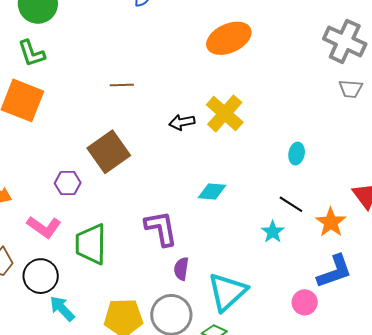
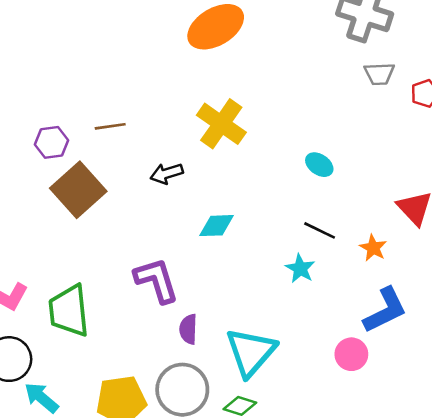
brown line: (122, 85) -> (110, 126), moved
black arrow: (182, 122) -> (167, 173), moved
cyan ellipse: (297, 154) -> (319, 165), turned -60
purple hexagon: (68, 183) -> (52, 142), moved
orange star: (331, 222) -> (373, 248), size x0.7

